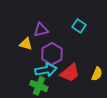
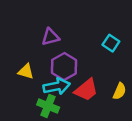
cyan square: (79, 26) -> (111, 43), moved
yellow triangle: (26, 44) -> (26, 71), moved

